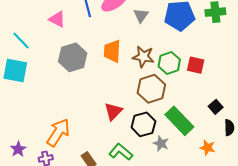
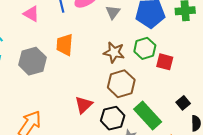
orange trapezoid: (112, 51) -> (65, 45), moved
gray hexagon: (73, 57) -> (32, 61), moved
green hexagon: (169, 63) -> (145, 48), moved

